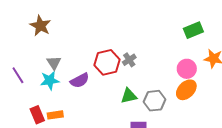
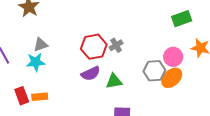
gray triangle: (54, 63) -> (41, 45), turned 42
purple semicircle: (80, 81) -> (91, 73), moved
gray hexagon: (155, 101) -> (154, 71), moved

